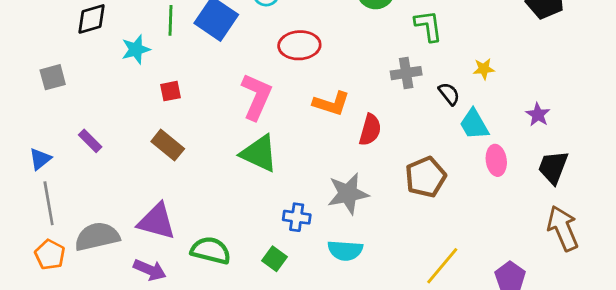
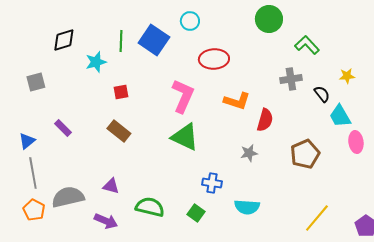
green L-shape: (428, 26) -> (307, 45), turned -35
gray star: (348, 194) -> (249, 153), moved, size x0.6
purple triangle: (157, 221) -> (111, 186), size x0.6

